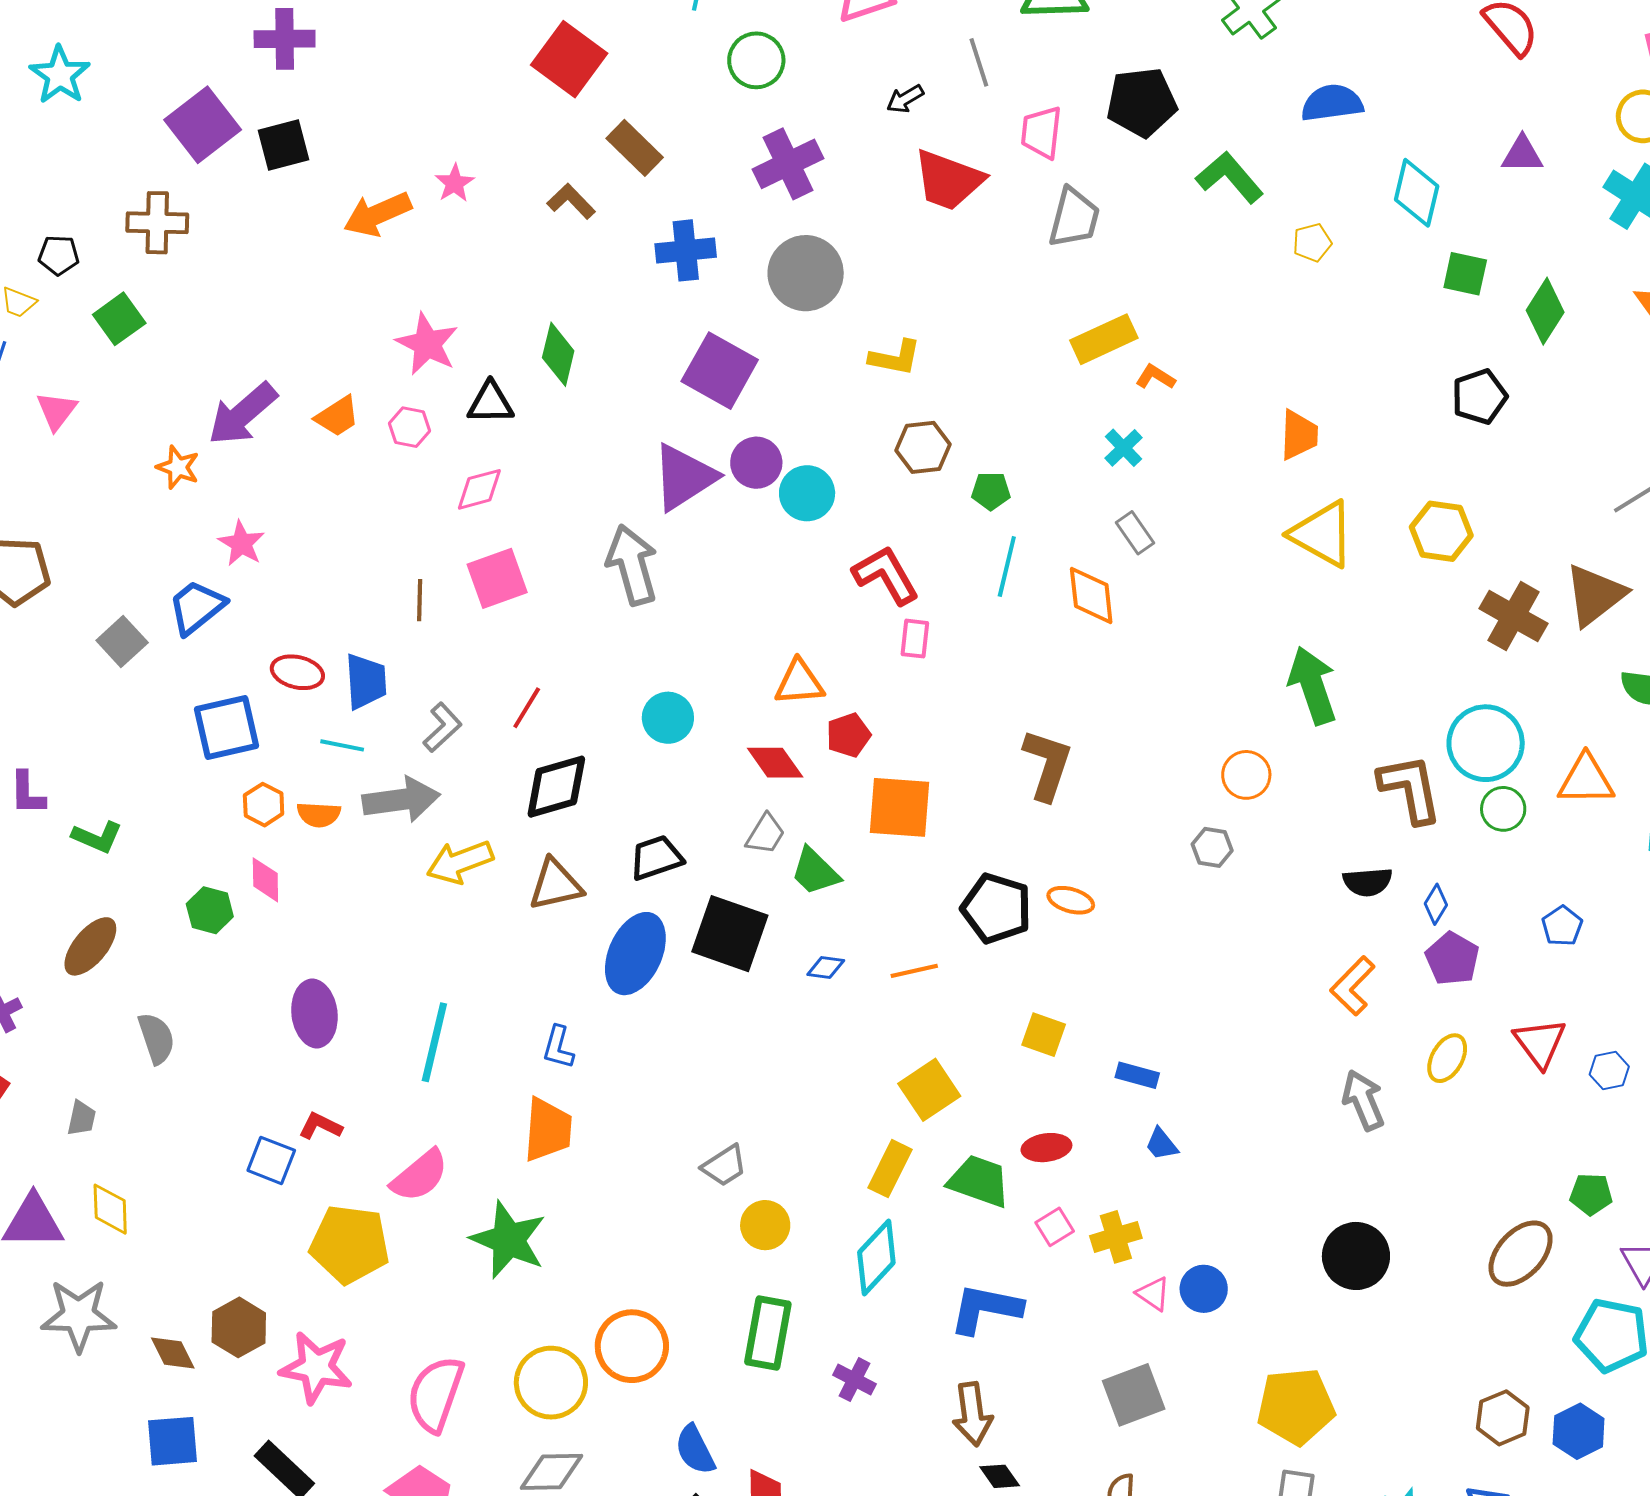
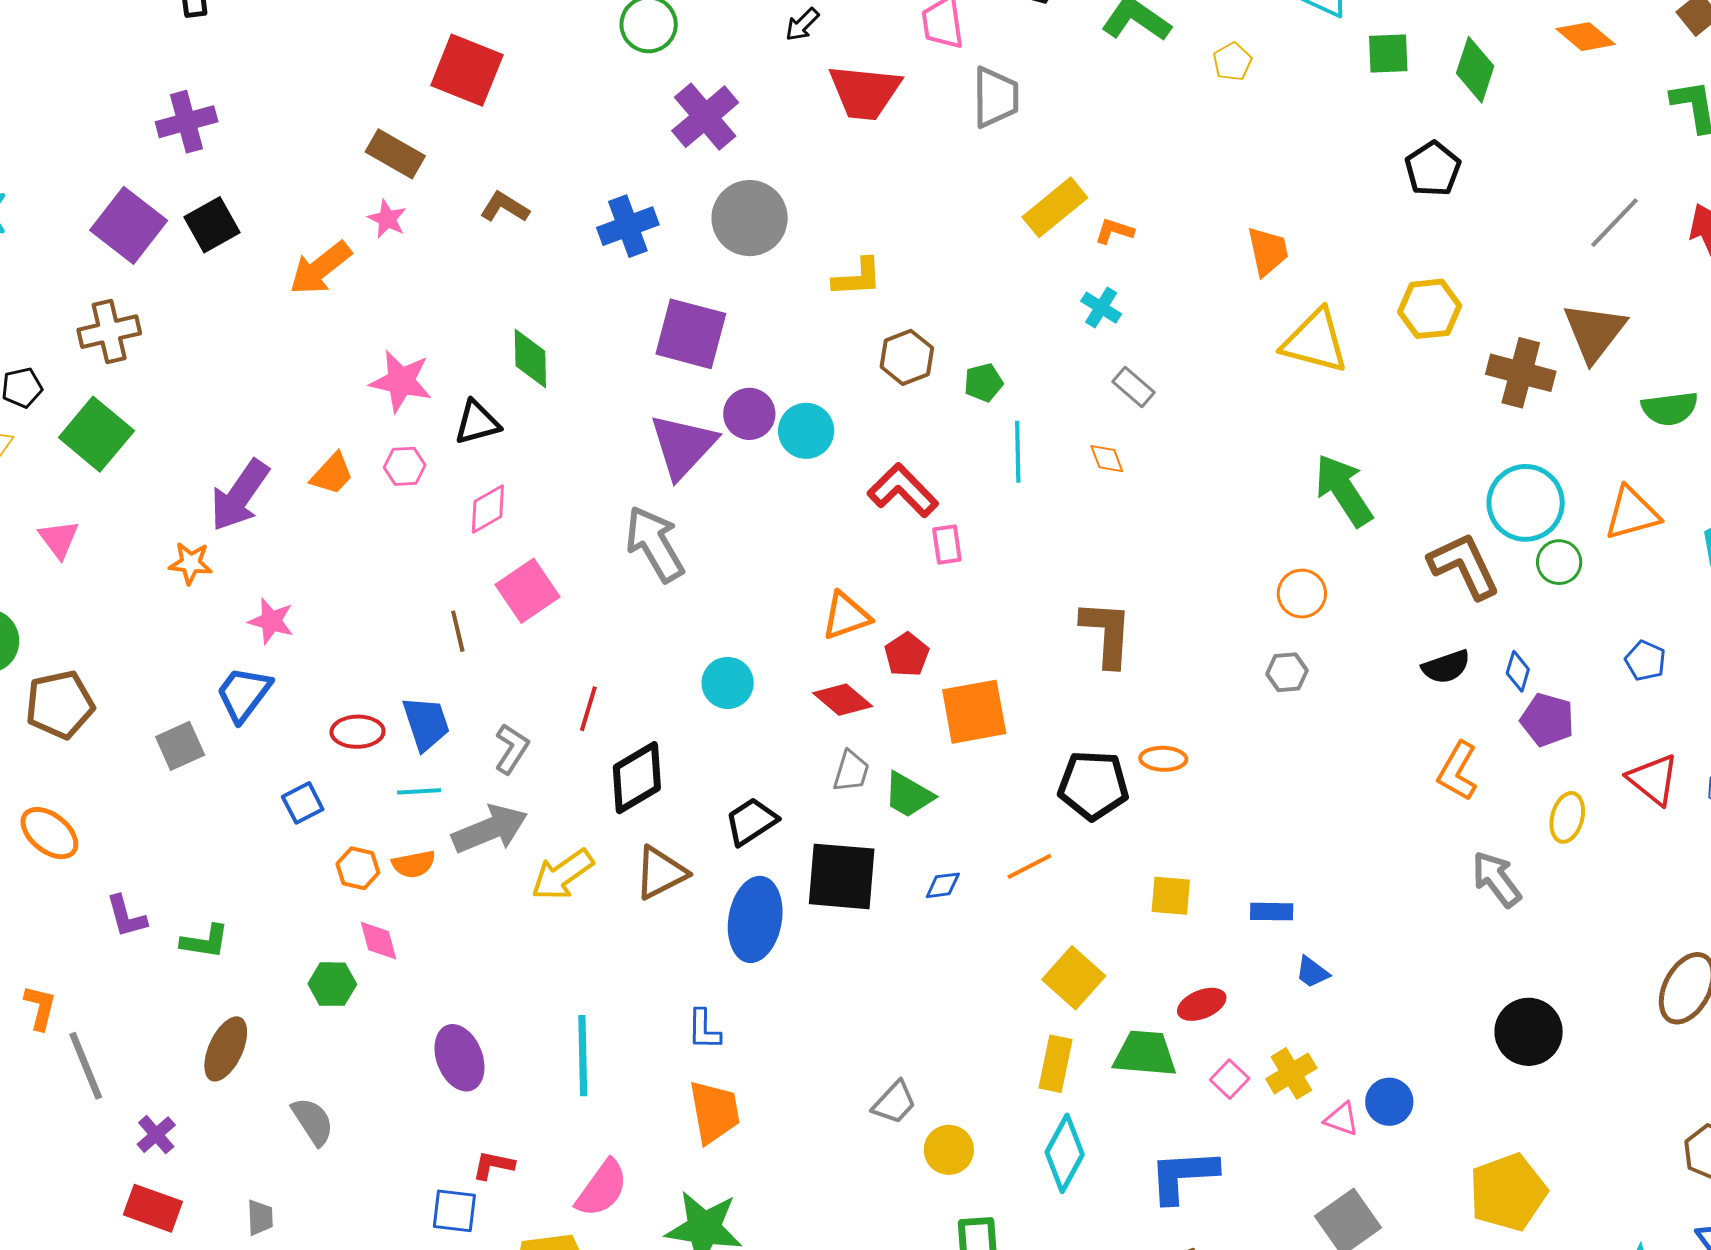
brown rectangle: (635, 148) -> (395, 154), moved
green square: (119, 319) -> (96, 434), size x1.4
orange diamond: (1091, 596) -> (1107, 459), size x0.6
gray square: (122, 642) -> (180, 746), turned 33
blue square: (227, 728) -> (303, 803), size x0.6

